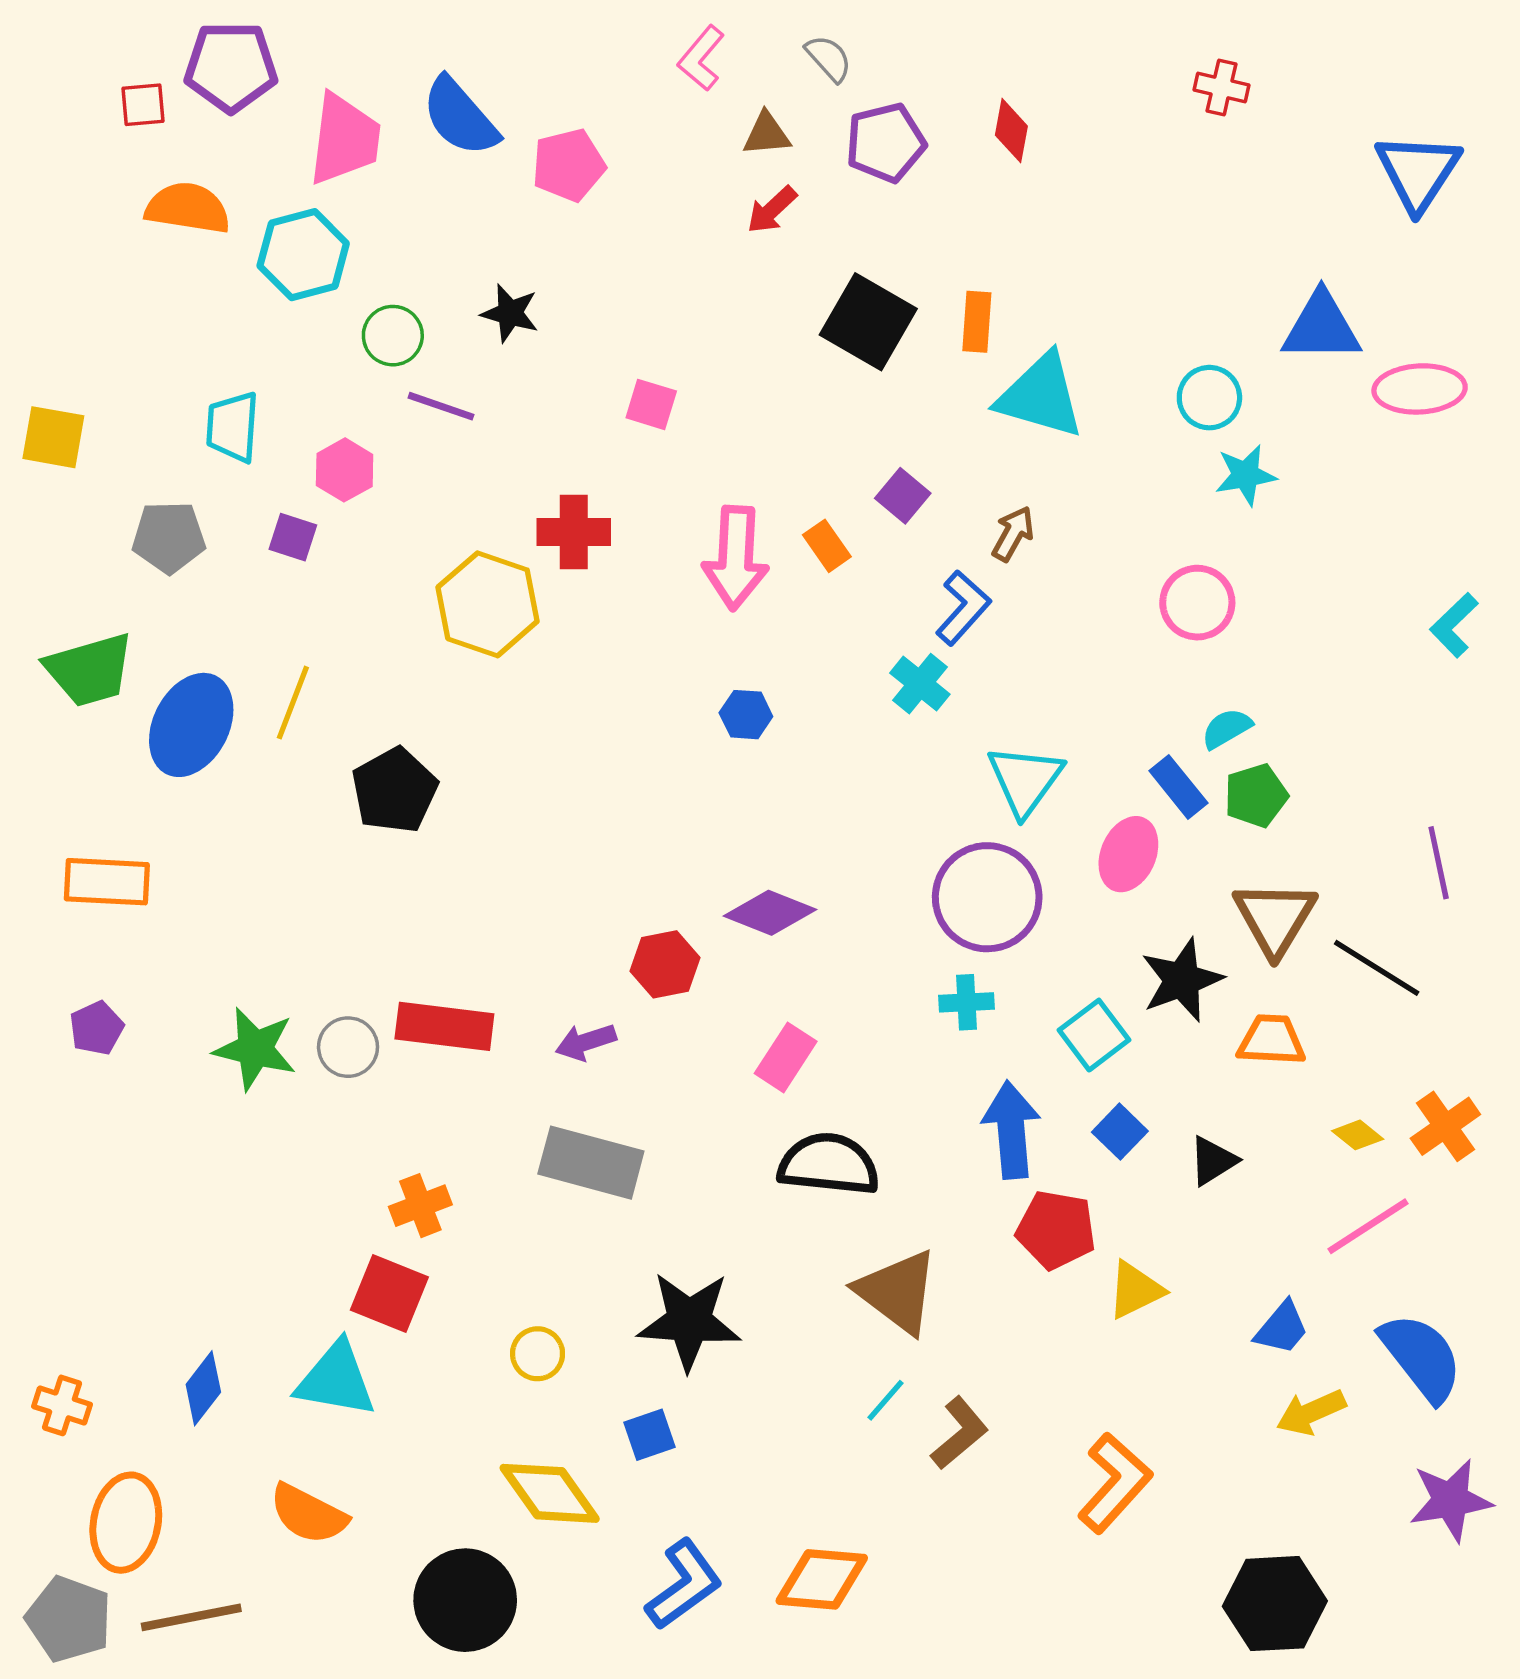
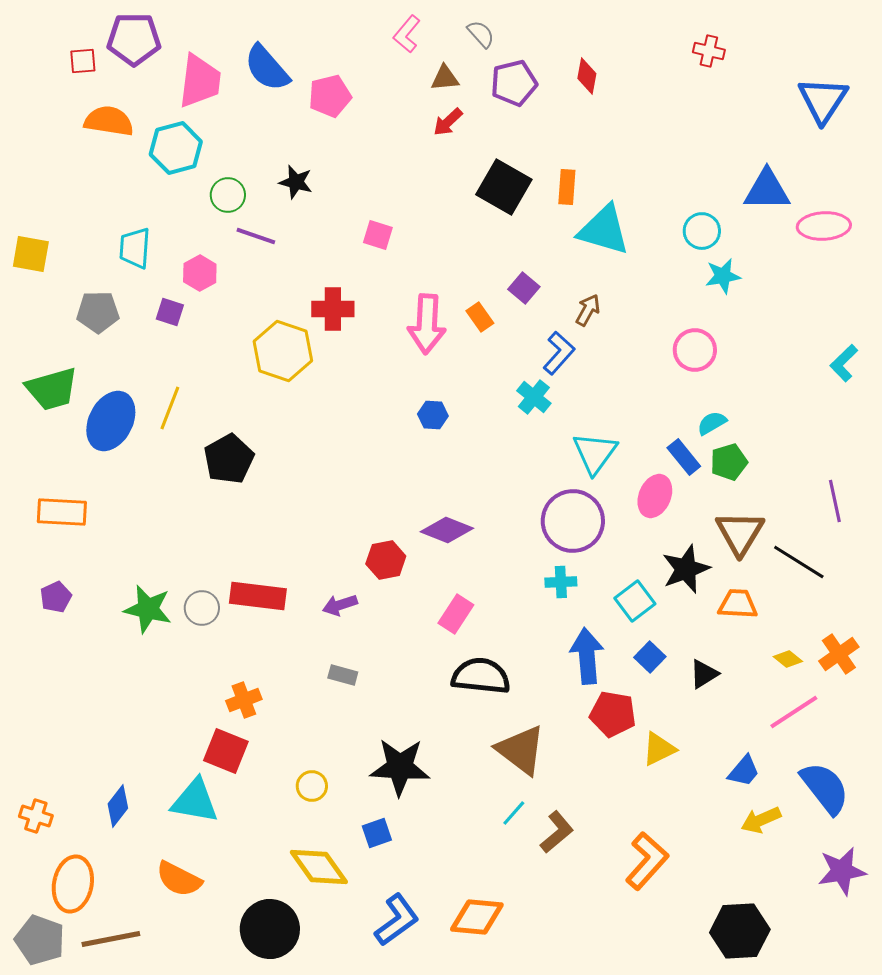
gray rectangle: (591, 1163) -> (343, 675), size x0.5

